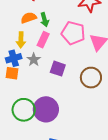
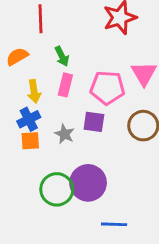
orange semicircle: (29, 18) -> (17, 57), moved
pink pentagon: (73, 33) -> (107, 88), moved
gray star: (34, 60) -> (64, 134), moved

